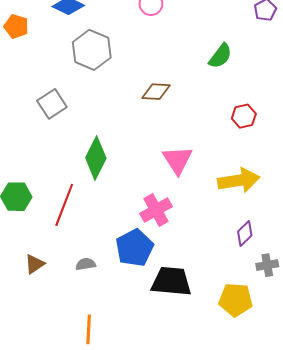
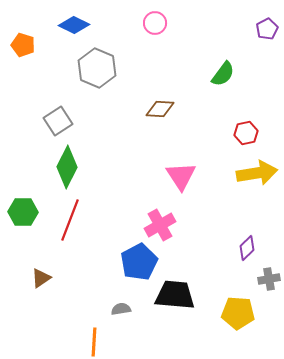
green diamond: (96, 158) -> (67, 167), moved
yellow arrow: (239, 180) -> (257, 173), moved
gray semicircle: (86, 264) -> (121, 309), moved

